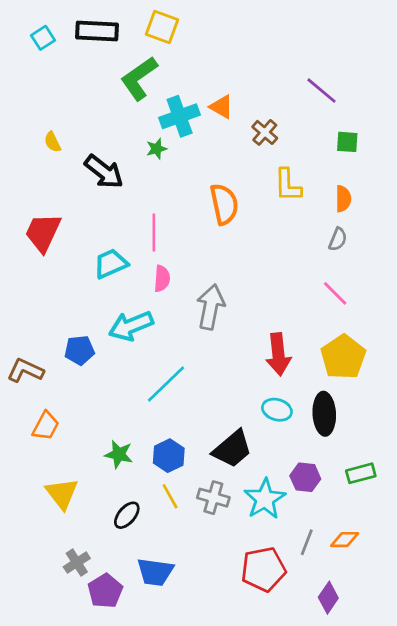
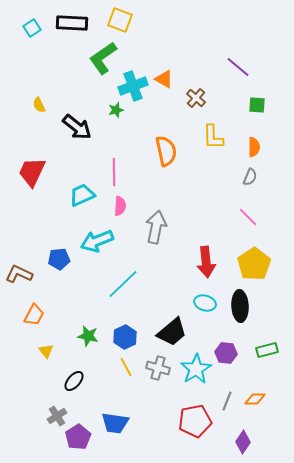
yellow triangle: (62, 494) -> (46, 351), moved, size x0.6
black ellipse: (127, 515) -> (74, 381), moved

